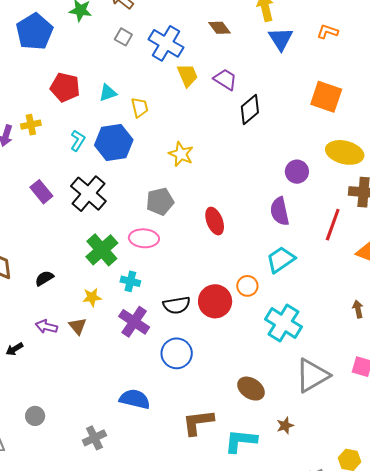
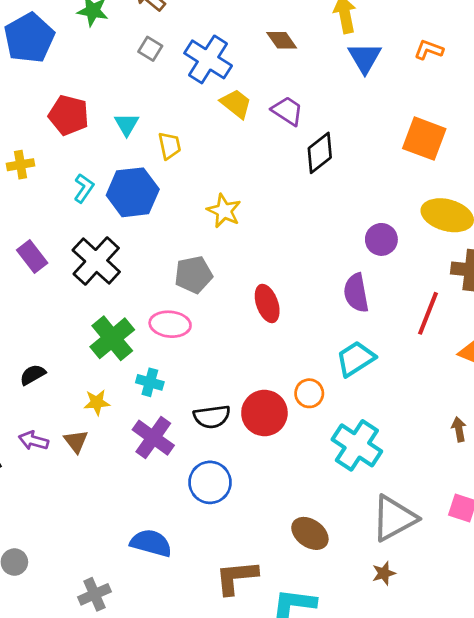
yellow trapezoid: (187, 75) -> (236, 104), turned -30
cyan triangle: (108, 93) -> (127, 124), turned -42
brown star: (285, 425) -> (384, 573), moved

